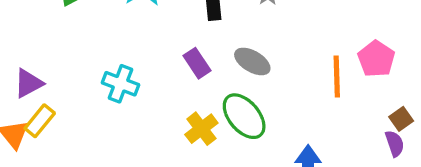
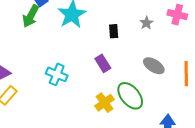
gray ellipse: (252, 61) -> (154, 66), moved

